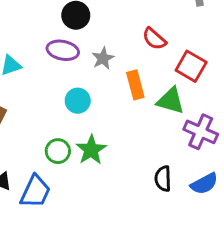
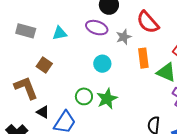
red semicircle: (154, 39) -> (148, 22), moved, size x1.4

